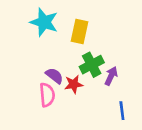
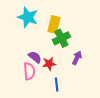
green cross: (92, 65) -> (61, 38), moved
blue line: (122, 111) -> (57, 84), moved

